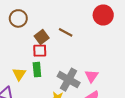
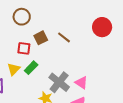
red square: (40, 51) -> (24, 48), moved
green rectangle: (37, 70) -> (31, 68), turned 40
pink triangle: (92, 76) -> (81, 83), turned -40

